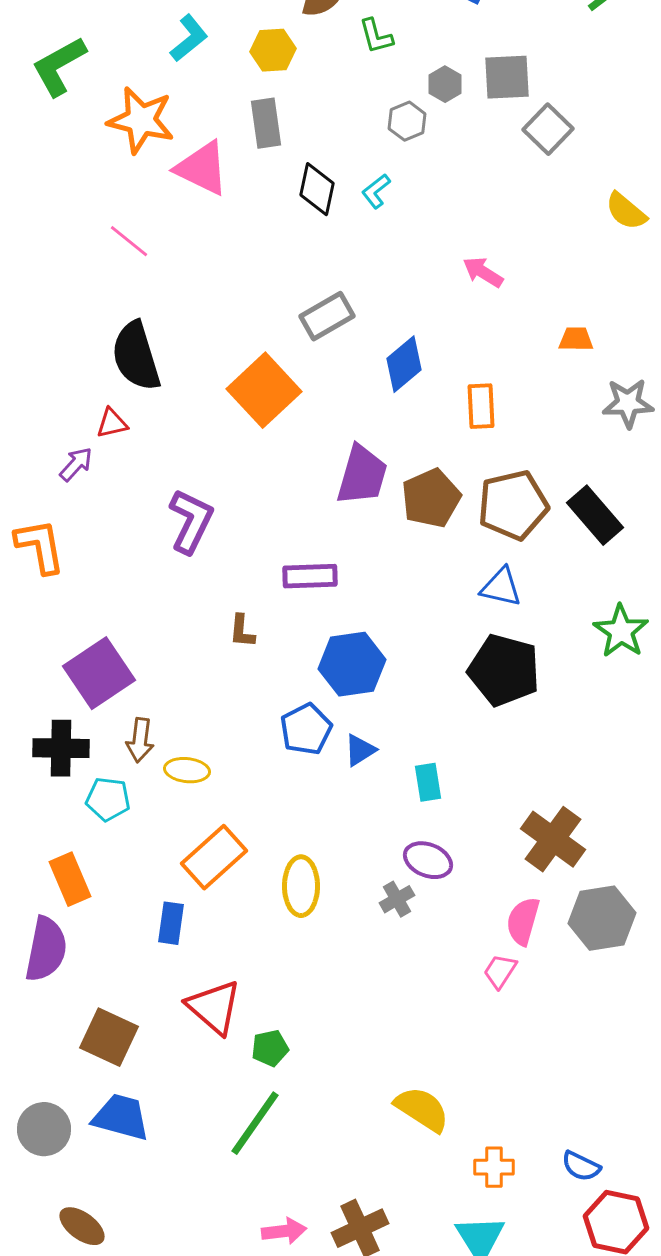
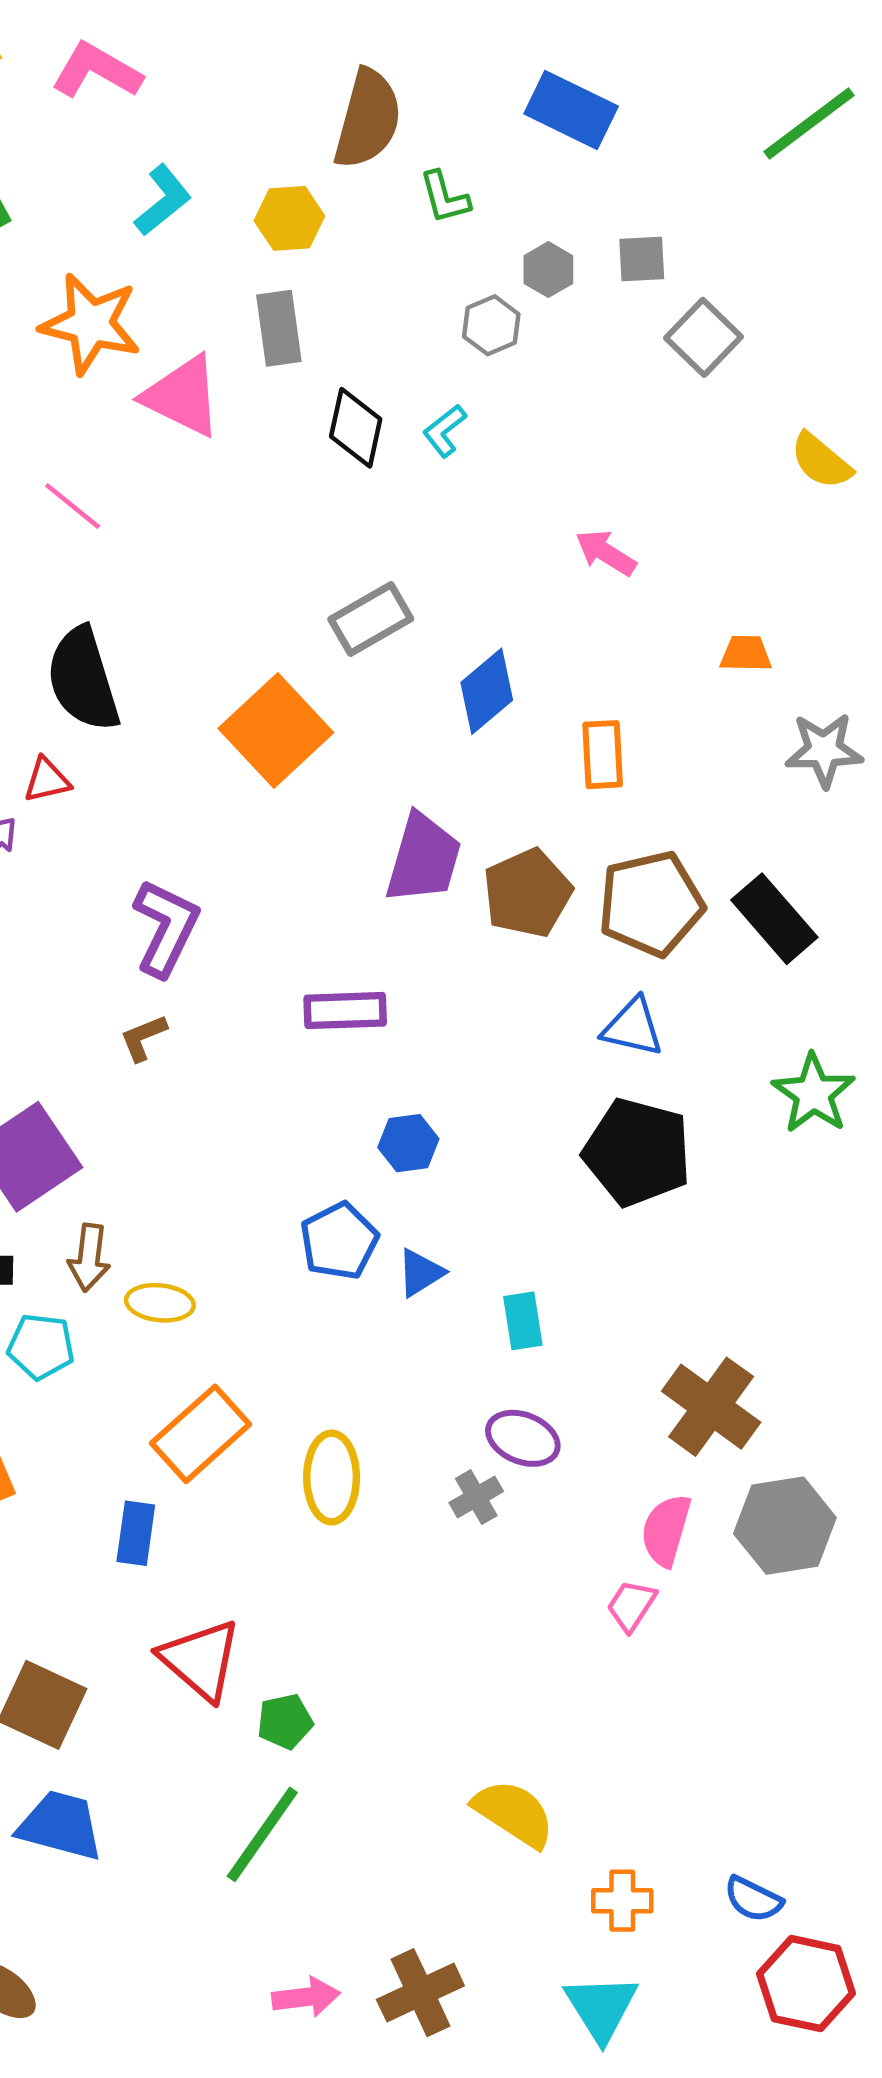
gray square: (507, 77) -> (642, 259), size x0.7
brown L-shape: (242, 631) -> (143, 1038), moved, turned 63
blue hexagon: (352, 664) -> (408, 1143), size x0.6

